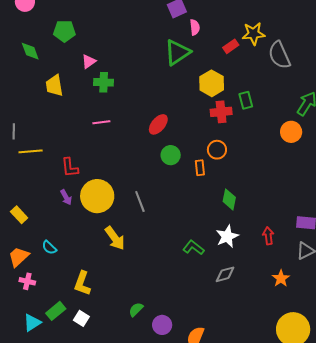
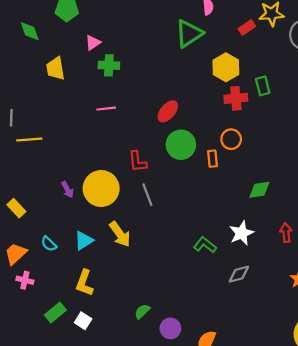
green circle: (171, 155) -> (181, 145), size x1.4
red L-shape: (70, 168) -> (138, 162), moved
green diamond: (229, 199) -> (259, 190), moved, turned 70
cyan triangle: (32, 323) -> (84, 241), moved

